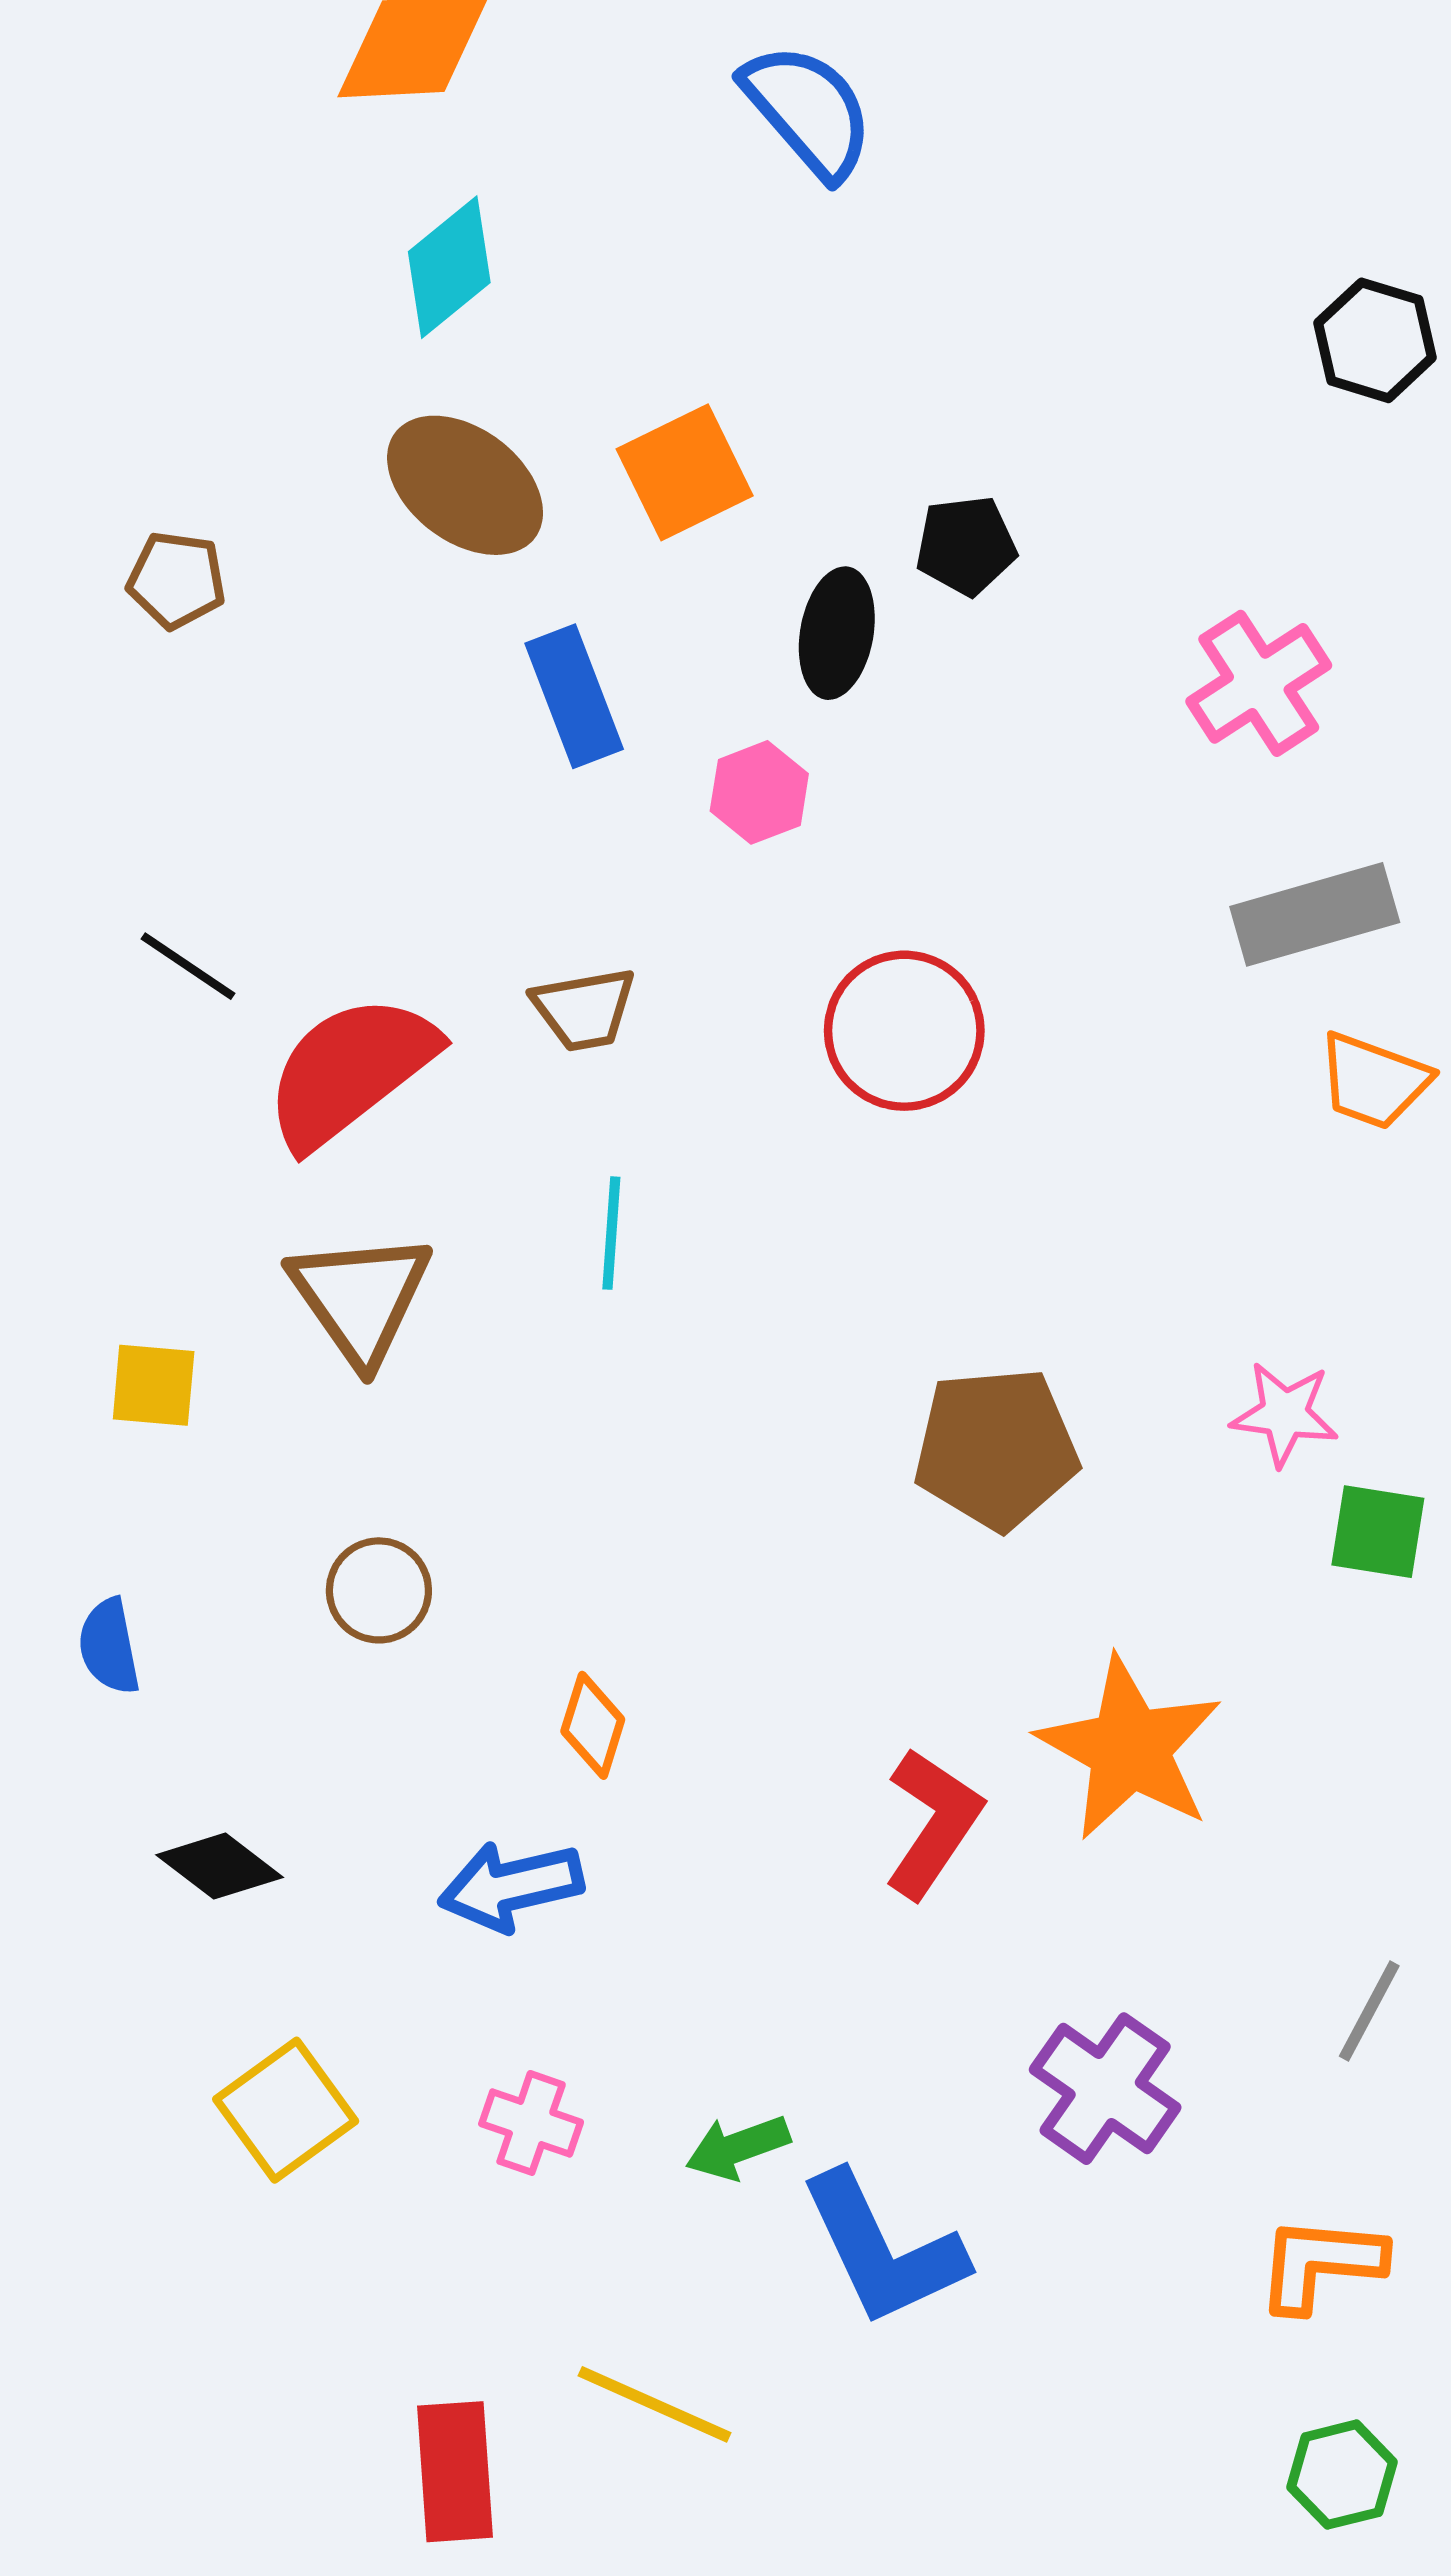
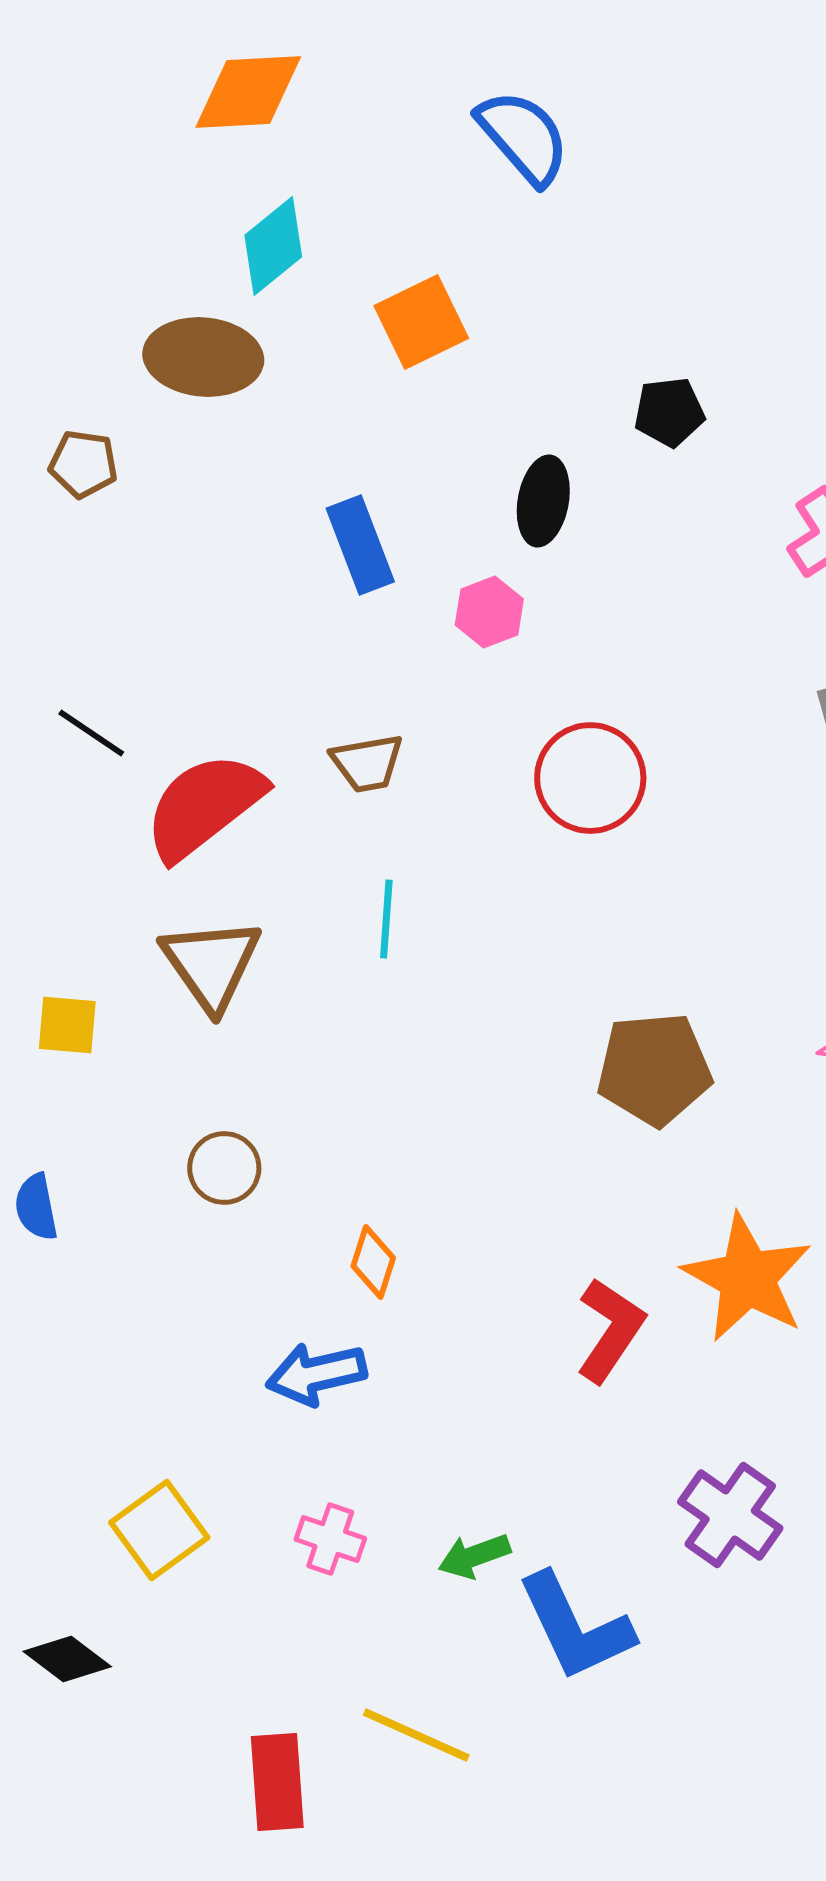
orange square: (685, 472) -> (421, 322), moved
brown ellipse: (465, 485) -> (203, 357), moved, turned -32
black pentagon: (966, 546) -> (669, 412), moved
black diamond: (220, 1866) -> (67, 1659), moved

